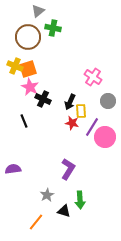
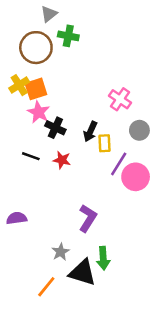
yellow cross: (15, 66) -> (19, 85), turned 35
black line: (24, 121) -> (31, 156), turned -48
red star: (72, 123) -> (62, 160), moved
black triangle: (64, 211) -> (83, 273), size x1.6

